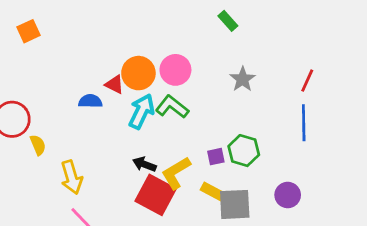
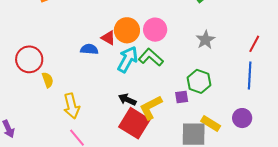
green hexagon: (244, 151) -> (199, 81), moved
yellow rectangle: (214, 192) -> (211, 123), moved
purple circle: (288, 195) -> (242, 118), moved

